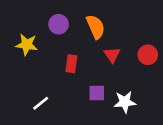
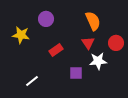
orange semicircle: (96, 27) -> (93, 21), moved
red rectangle: (71, 64) -> (56, 50), turned 48
white star: (125, 102) -> (98, 61), moved

